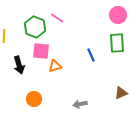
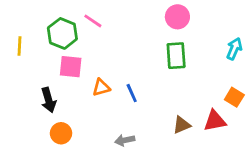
blue line: (91, 55) -> (132, 93), moved
black arrow: (19, 65) -> (49, 100), moved
orange triangle: (55, 66) -> (101, 88), moved

